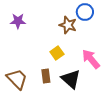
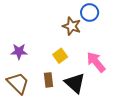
purple star: (18, 21) -> (19, 52), moved

